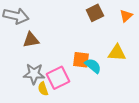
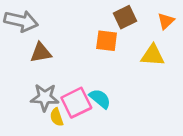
yellow triangle: (117, 53) -> (153, 55), moved
orange square: (81, 60) -> (107, 41), moved
cyan semicircle: (93, 66) -> (100, 99), moved

